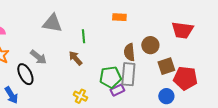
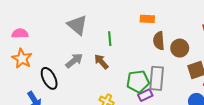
gray triangle: (52, 23) -> (77, 25), turned 30
brown semicircle: (129, 52) -> (159, 41), moved
gray arrow: (38, 57) -> (74, 61), moved, turned -78

